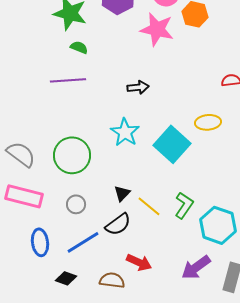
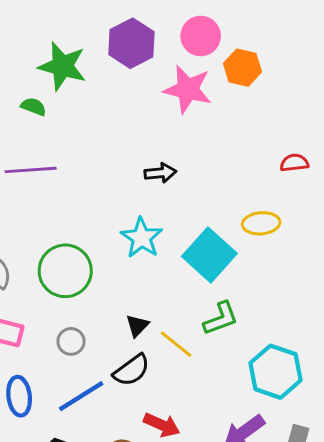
green semicircle: (79, 47) -> (34, 107), moved
purple line: (68, 80) -> (31, 170), moved
green L-shape: (184, 205) -> (221, 318), moved, turned 36

